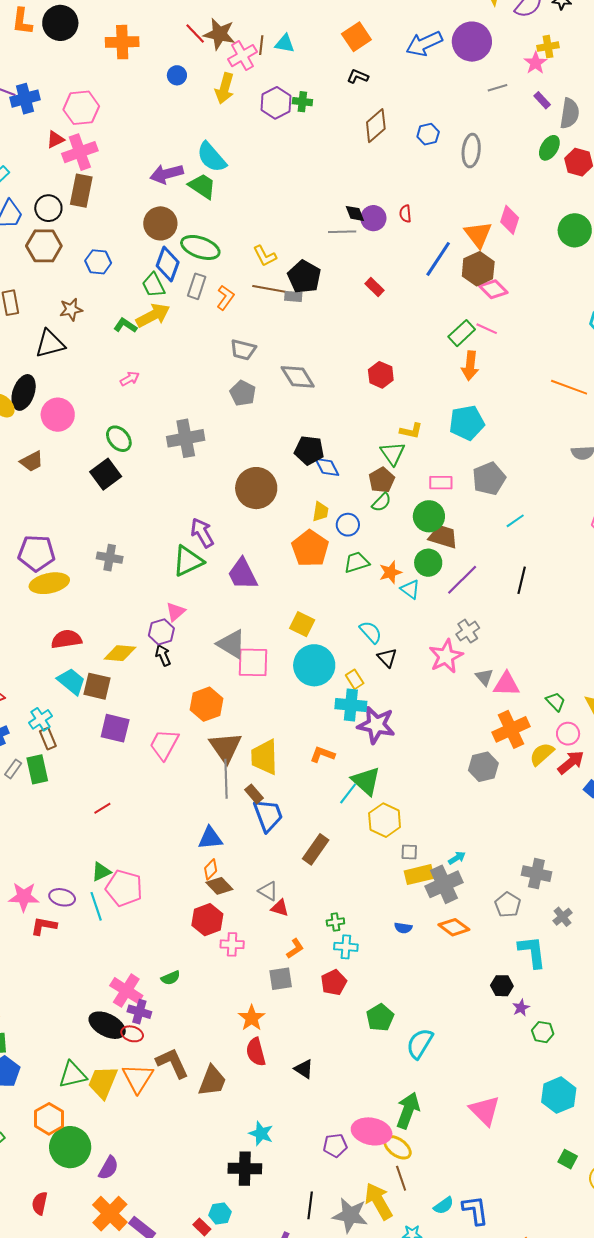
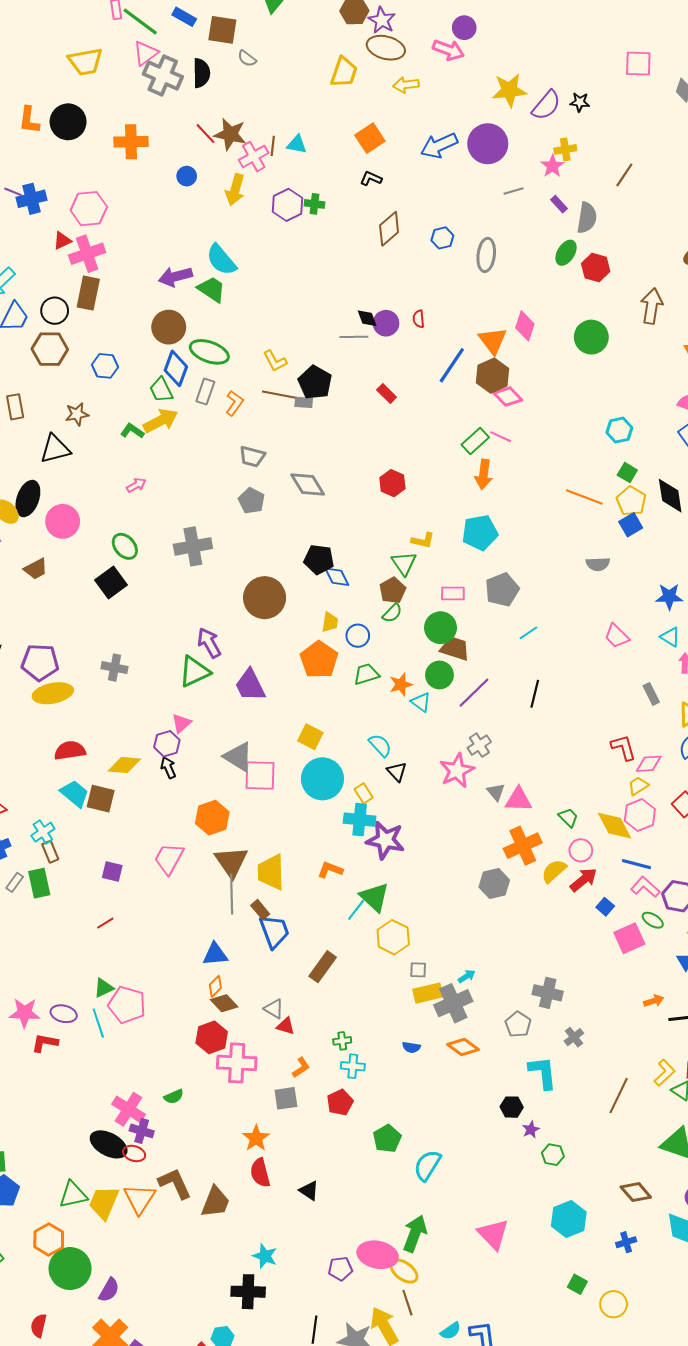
purple square: (115, 728) -> (112, 872), moved, size x0.7
pink cross: (232, 944) -> (237, 1063), size x1.6

